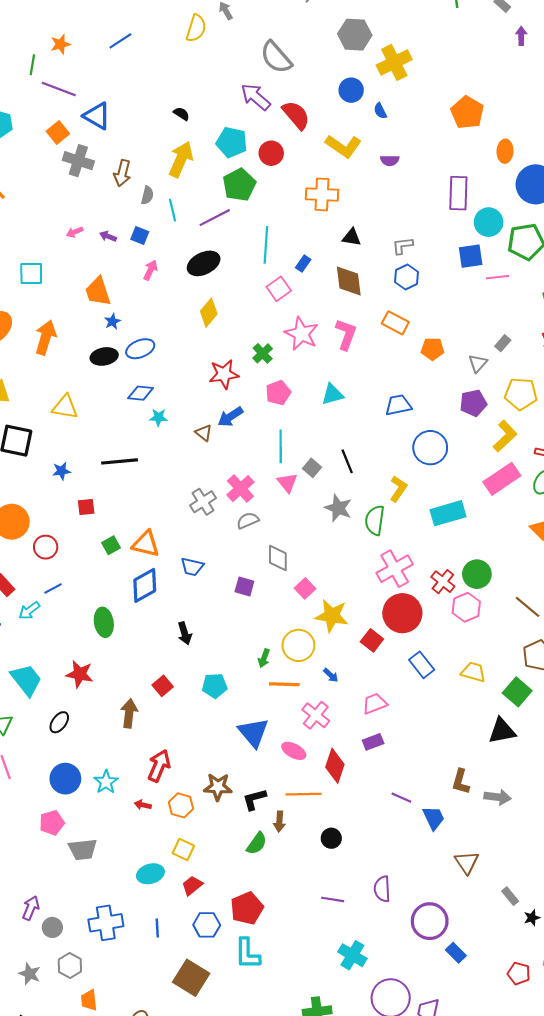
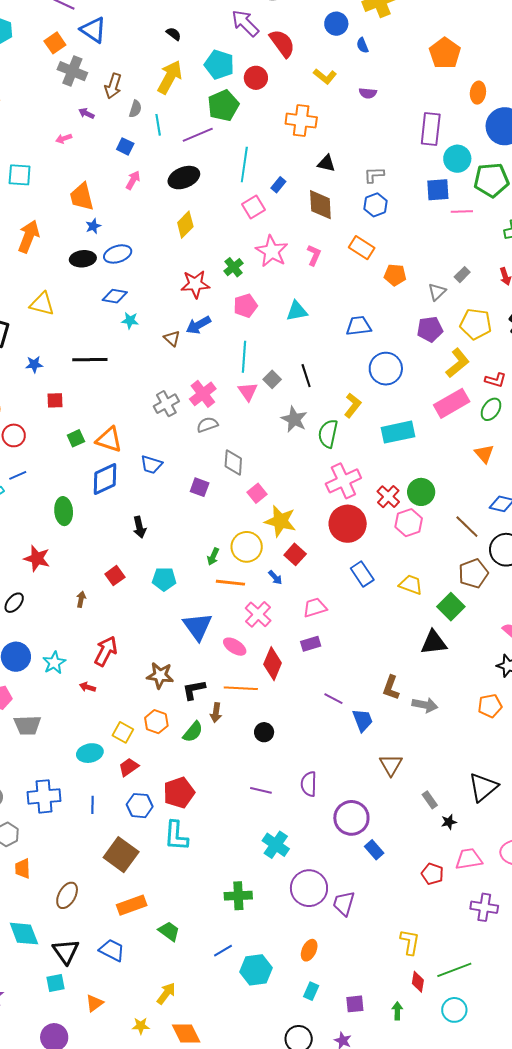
yellow L-shape: (343, 146) -> (325, 76), size x0.7
purple arrow: (108, 236) -> (87, 113), moved
pink L-shape: (346, 334) -> (314, 255), size x0.7
red square: (372, 640) -> (295, 554), moved
brown arrow: (129, 713) -> (81, 599), size x0.6
orange hexagon: (181, 805) -> (156, 722), moved

